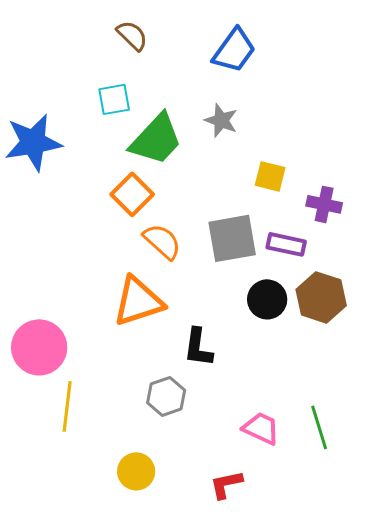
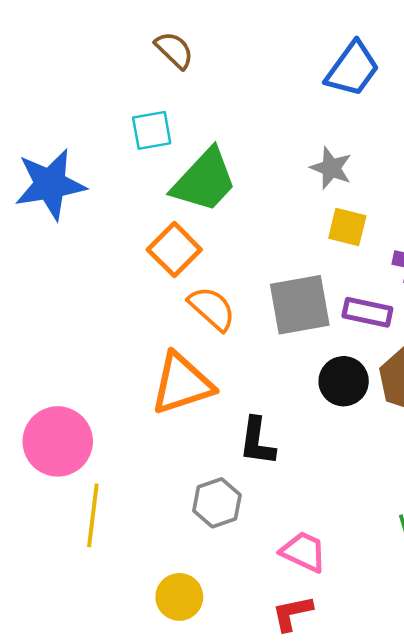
blue trapezoid: (234, 50) -> (352, 69), moved
gray star: (221, 120) -> (331, 168), moved
pink trapezoid: (261, 428) -> (303, 552), moved

